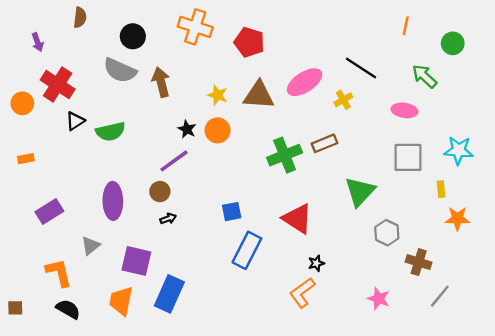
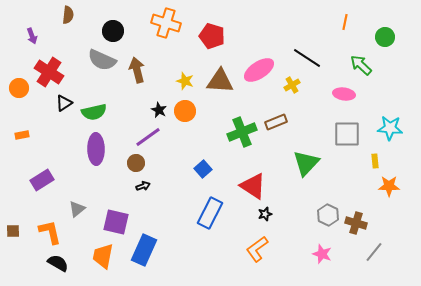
purple ellipse: (113, 201) -> (96, 149), moved
blue square: (232, 212) -> (203, 169), moved, turned -30
gray hexagon: (387, 233) -> (328, 215), moved
black star: (316, 263) -> (265, 214), moved
brown square: (15, 308) -> (13, 231), moved

